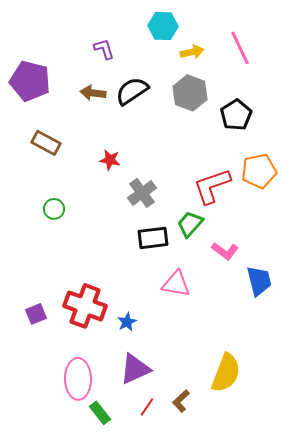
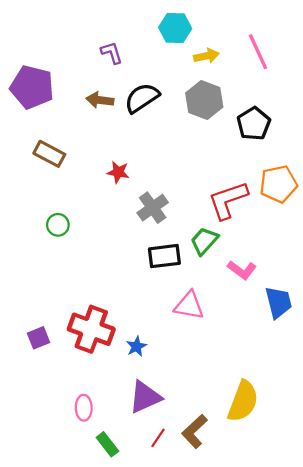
pink ellipse: (78, 379) -> (84, 408), size x0.6
brown L-shape: (181, 401) -> (195, 431), size x1.4

